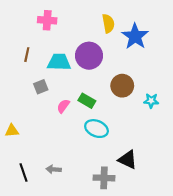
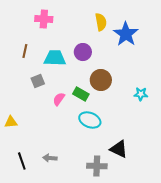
purple circle: (89, 56) -> (83, 52), size x0.7
brown circle: (122, 86) -> (101, 80), moved

